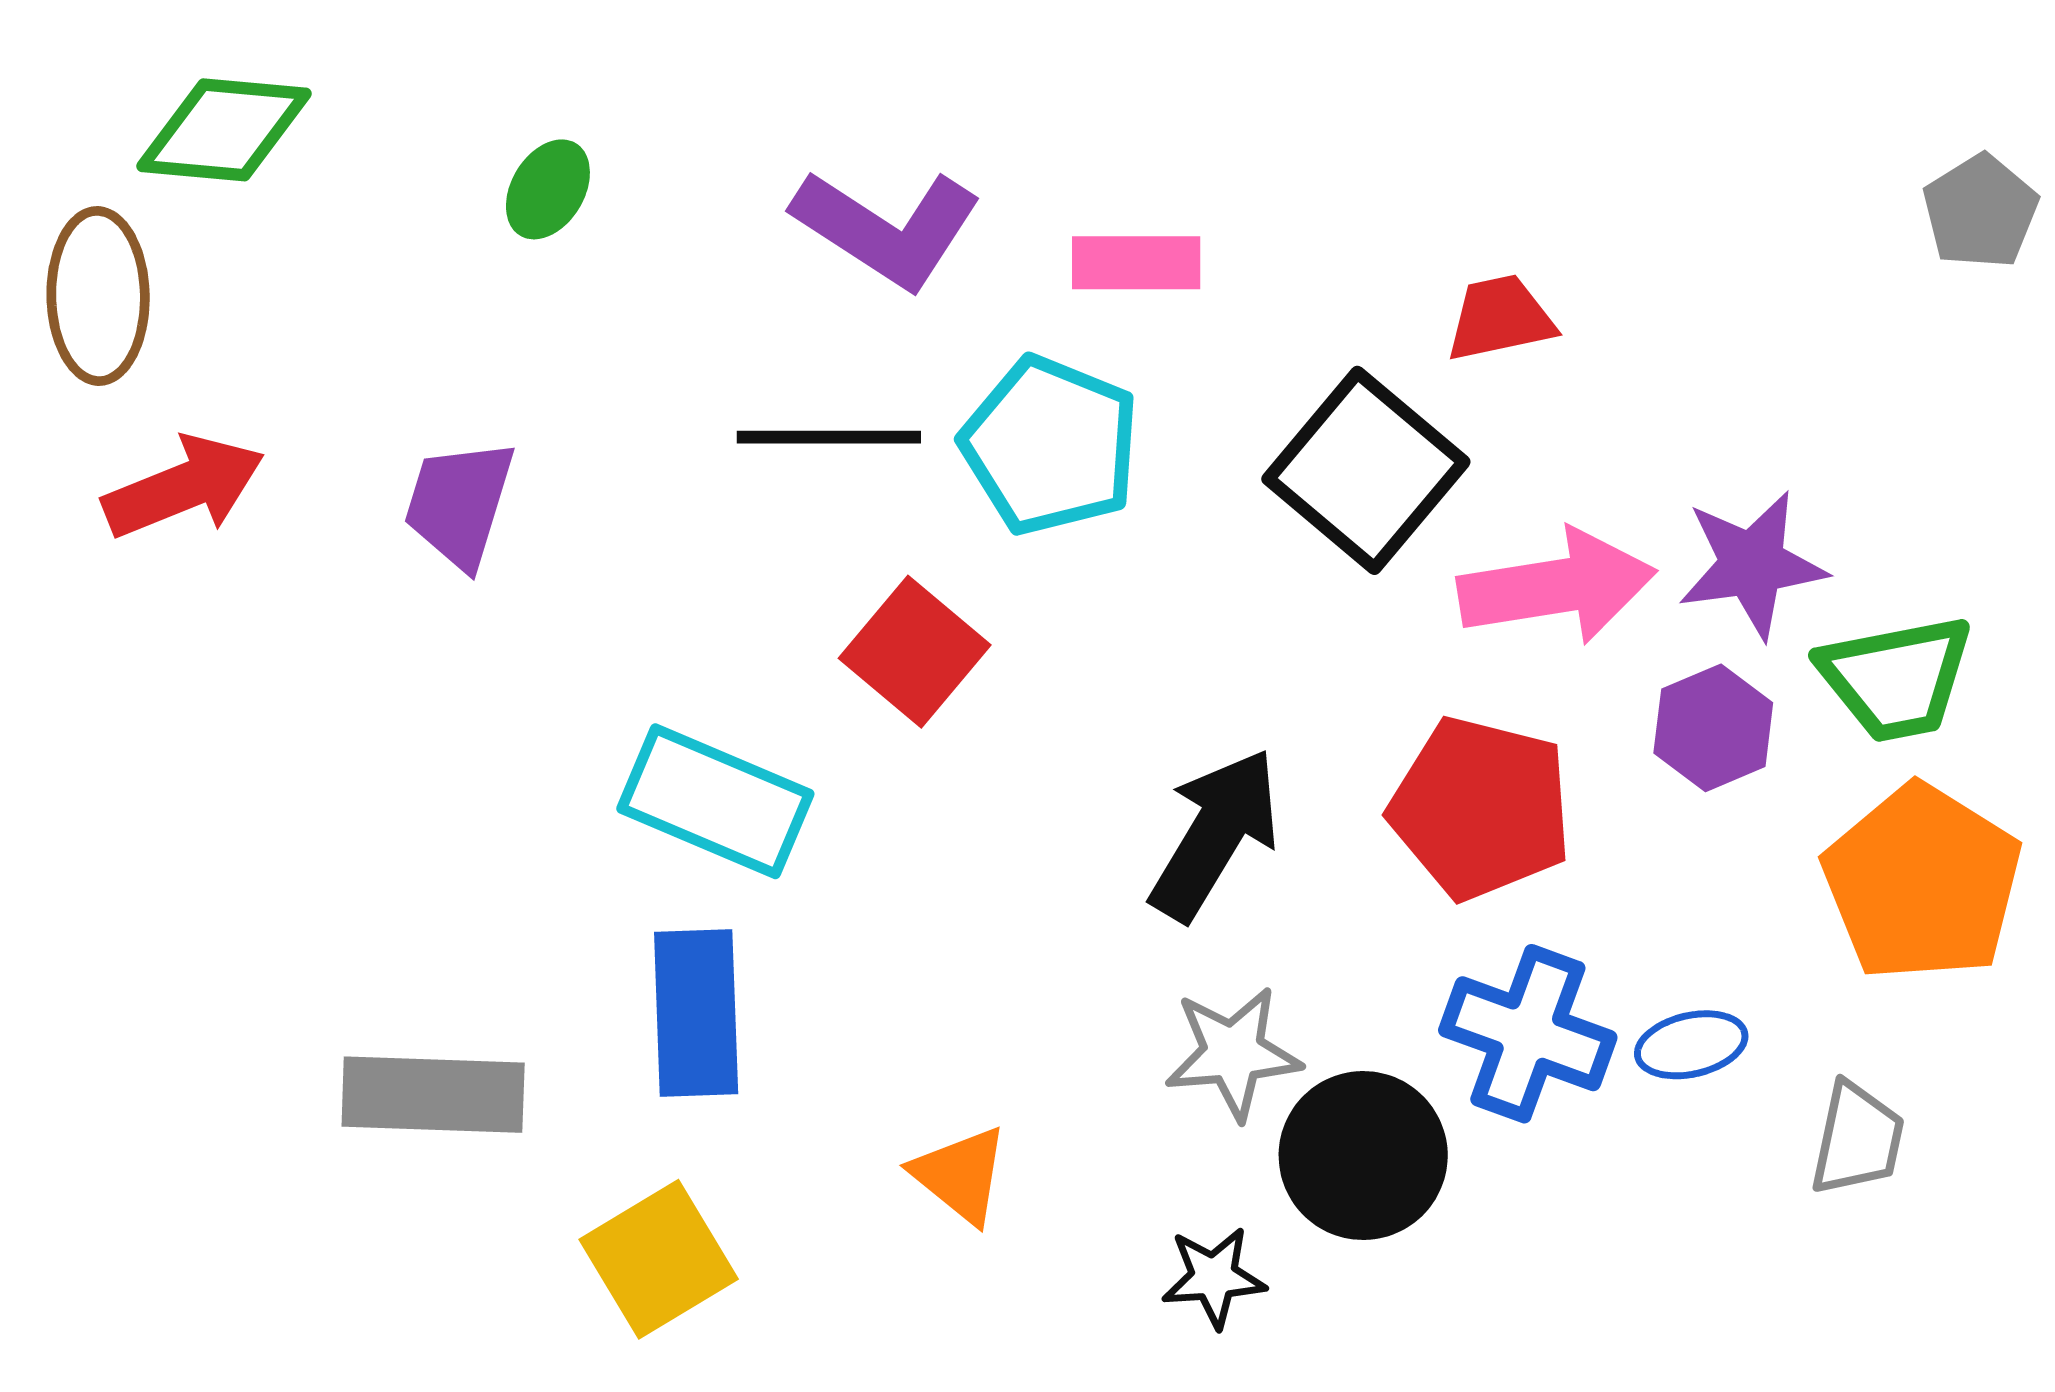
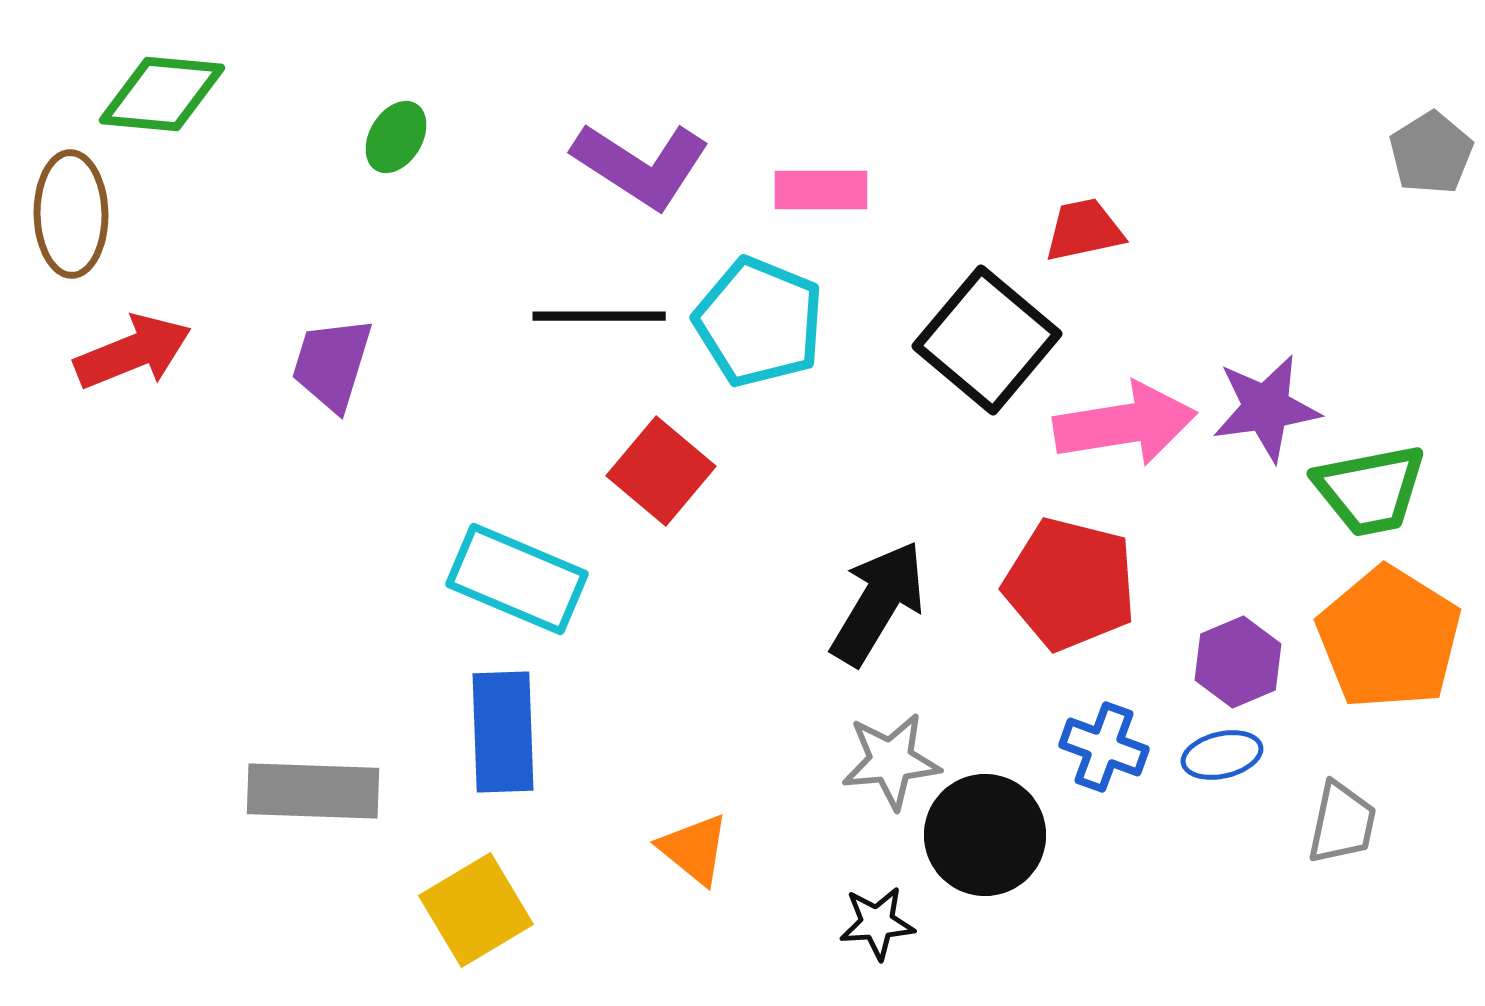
purple hexagon: (1713, 728) -> (1238, 662), moved
blue cross: (1528, 1034) -> (1104, 747), size x0.7

